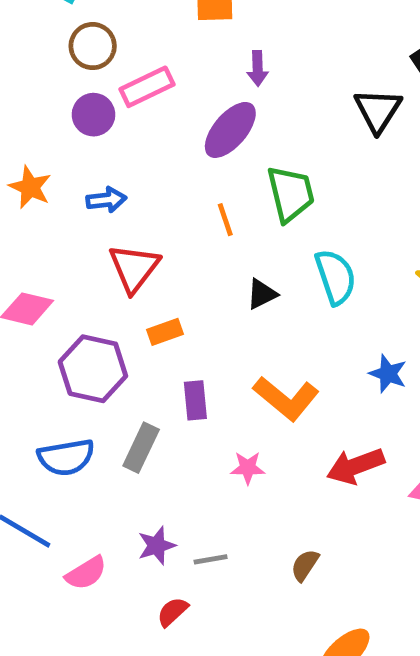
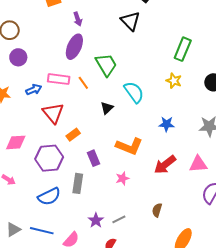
pink rectangle: (147, 87) -> (59, 79), moved, turned 50

